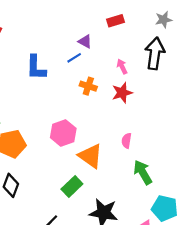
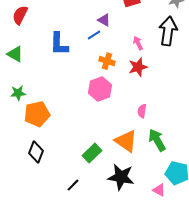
pink hexagon: (63, 133) -> (100, 89), moved
orange triangle: (90, 156) -> (126, 141), moved

